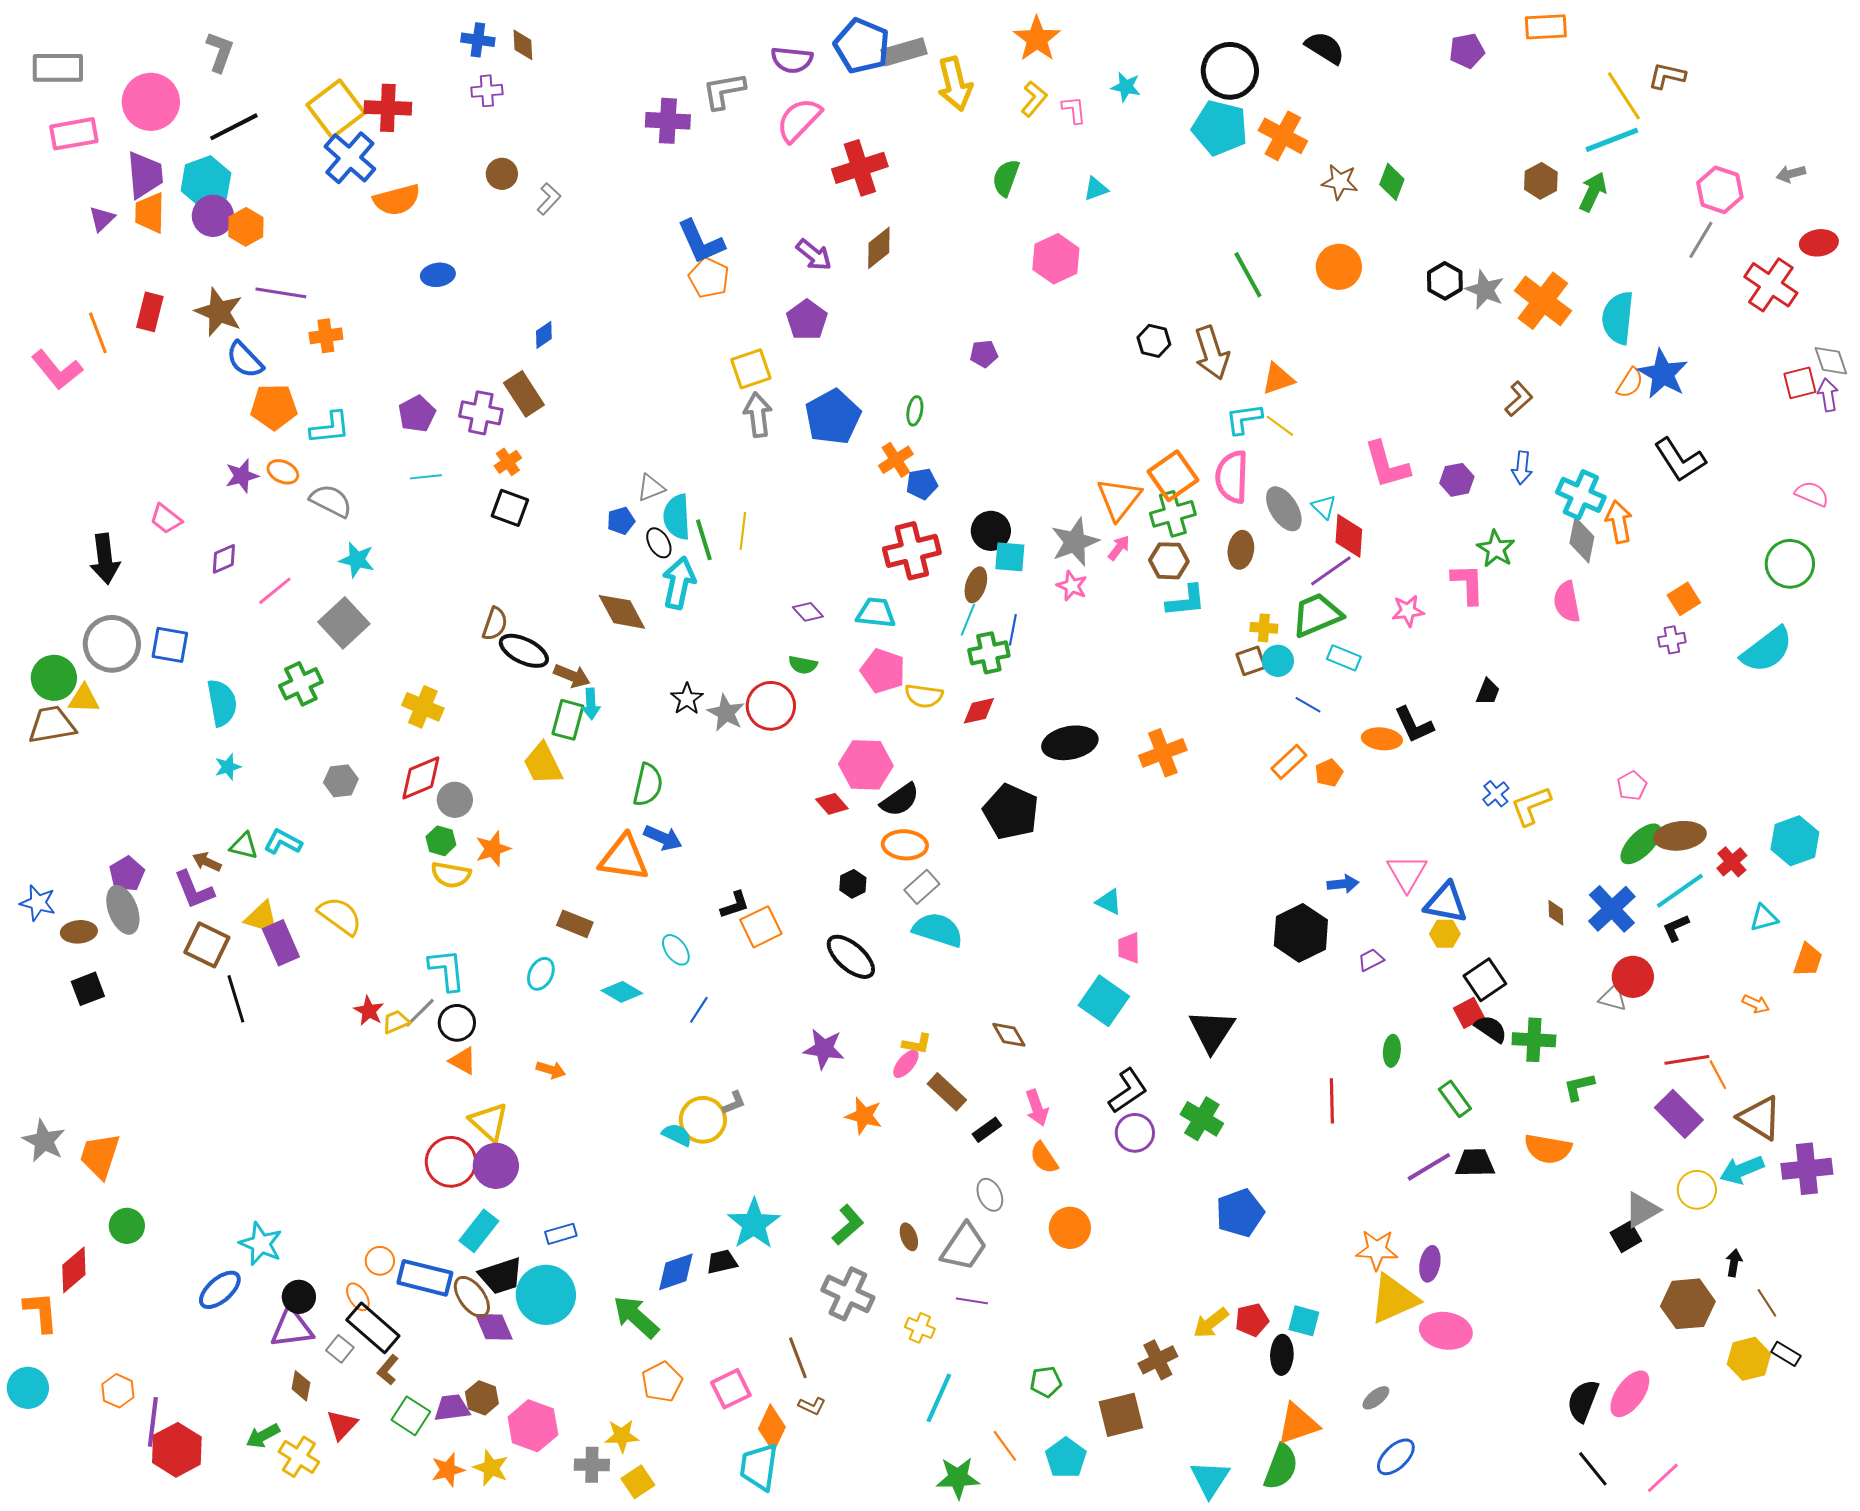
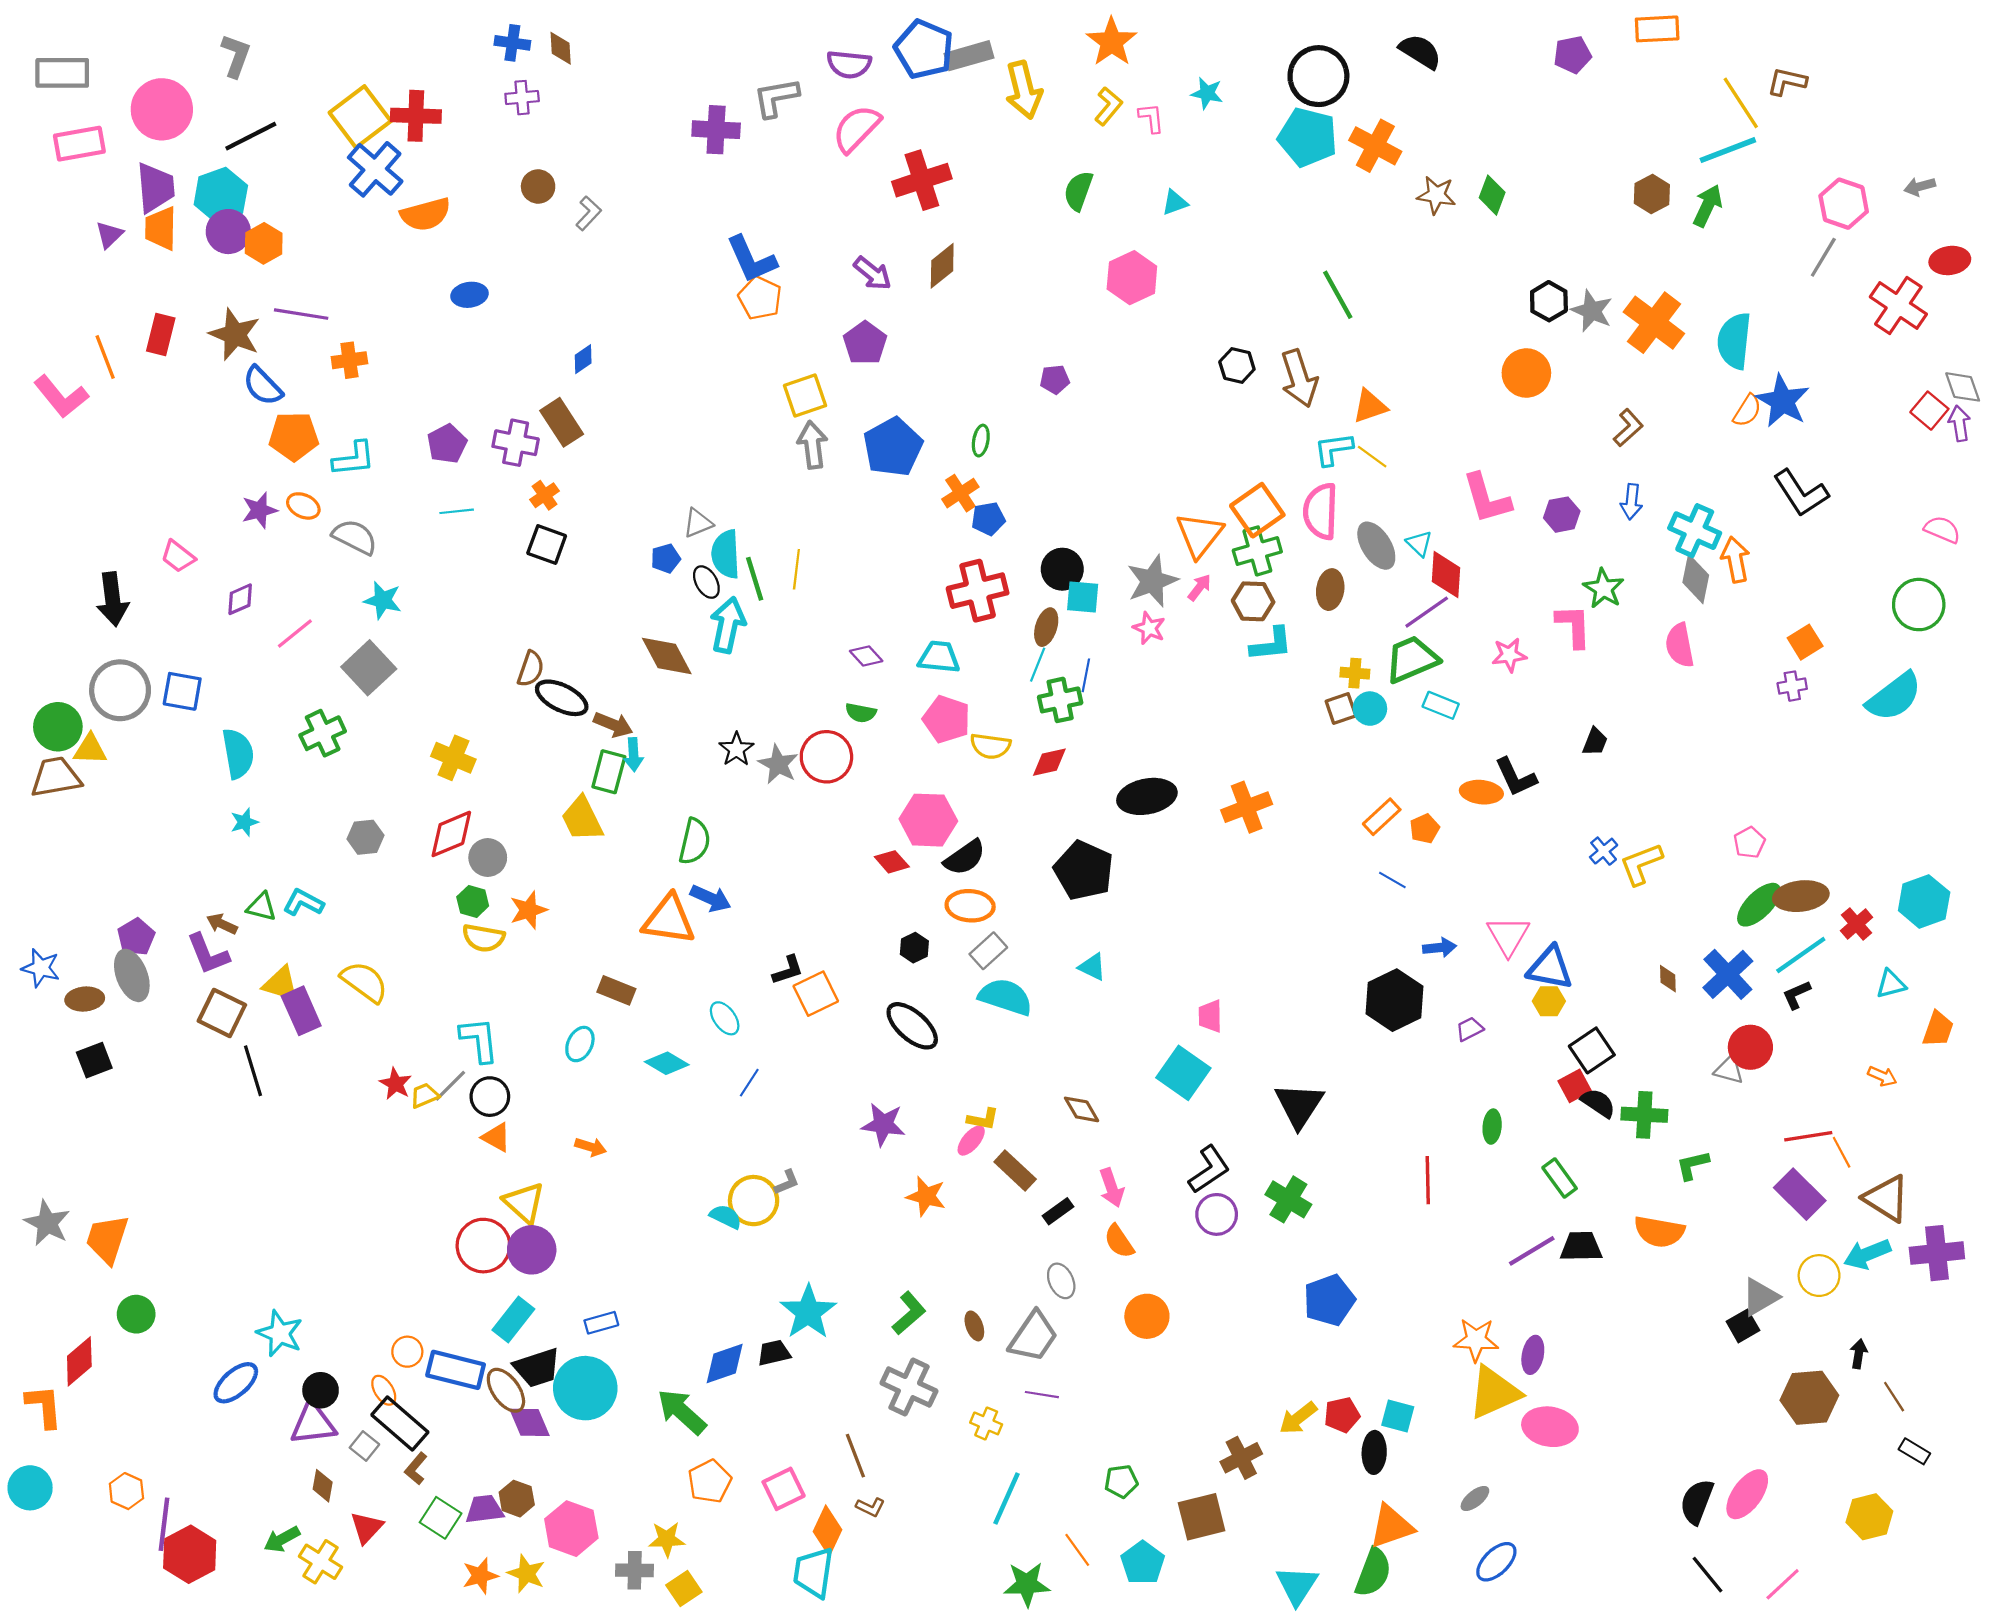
orange circle: (1339, 267) -> (1526, 373), moved
red square: (1800, 383) -> (1929, 411), turned -36
blue line: (1308, 705) -> (1392, 880), moved
cyan triangle: (1109, 902) -> (1092, 967), moved
yellow hexagon: (1749, 1359) -> (1869, 1517), moved

